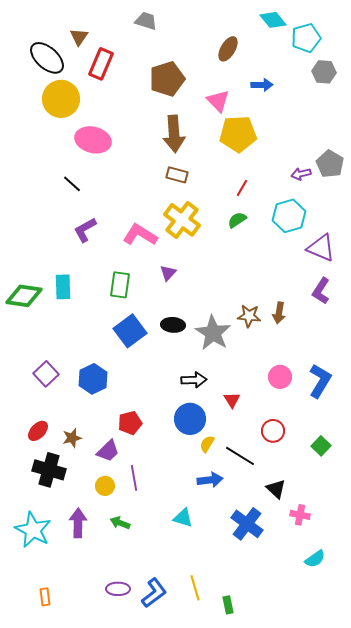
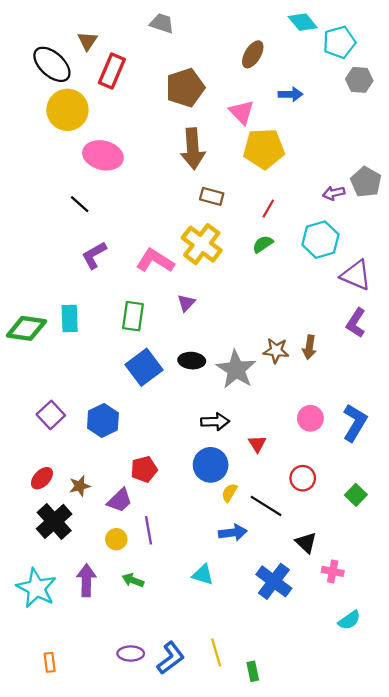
brown rectangle: (177, 175) -> (212, 196), moved
black cross: (49, 470) -> (54, 521), turned 32

